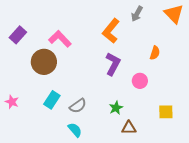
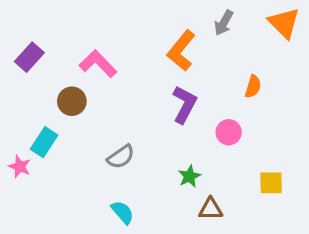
brown circle: (44, 62) -> (72, 101), size x0.7
cyan rectangle: (52, 100) -> (44, 142), moved
gray semicircle: (78, 106) -> (121, 157), moved

